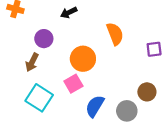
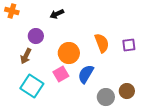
orange semicircle: (115, 34) -> (102, 43), moved
brown circle: (147, 92) -> (127, 91), moved
blue semicircle: (95, 106) -> (86, 74), moved

